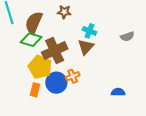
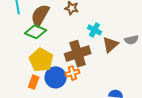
brown triangle: (86, 47) -> (110, 45), moved
brown cross: (55, 51) -> (78, 54), moved

